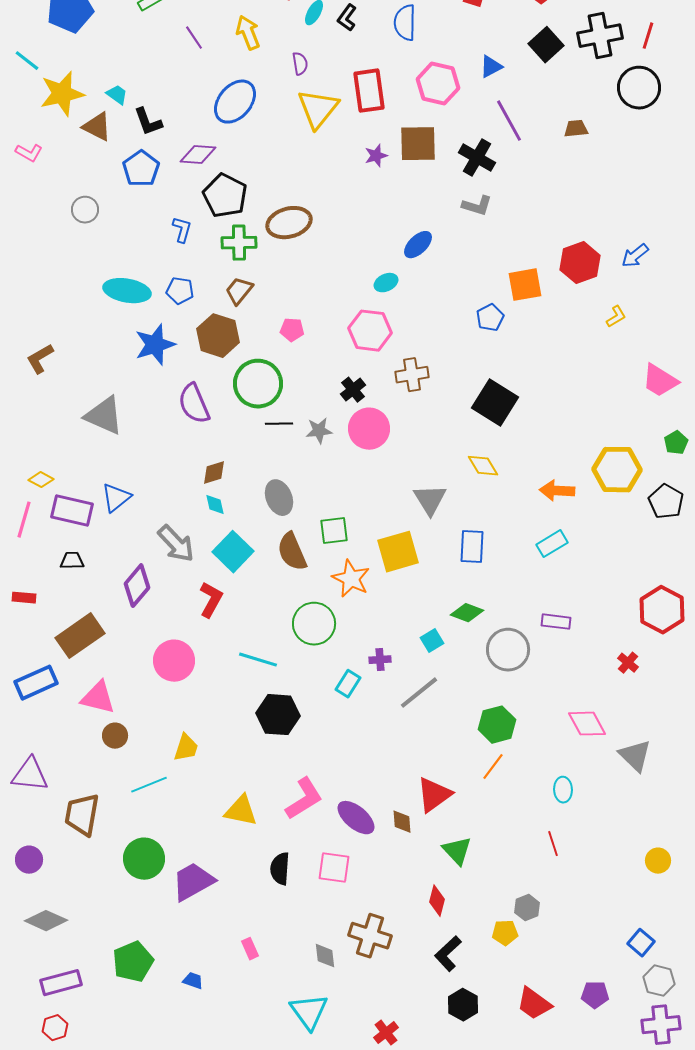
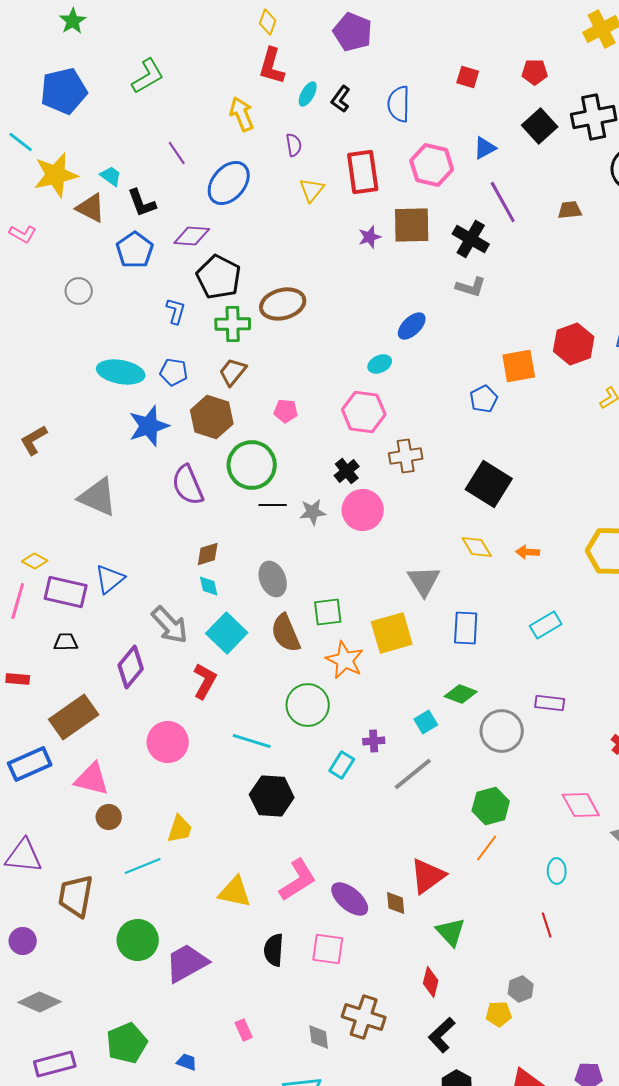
purple line: (194, 38) -> (177, 153), moved
yellow triangle: (318, 109) -> (312, 190), size x0.6
orange arrow: (557, 491) -> (528, 552), moved, size x0.7

